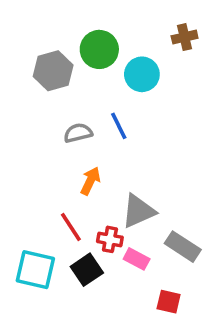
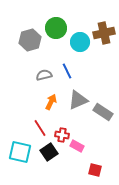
brown cross: (185, 37) -> (104, 33), moved, size x1.5
gray triangle: (138, 211) -> (78, 100), moved
gray rectangle: (183, 247) -> (103, 112), moved

